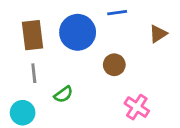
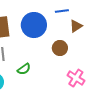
brown triangle: (158, 34) -> (76, 26), moved

